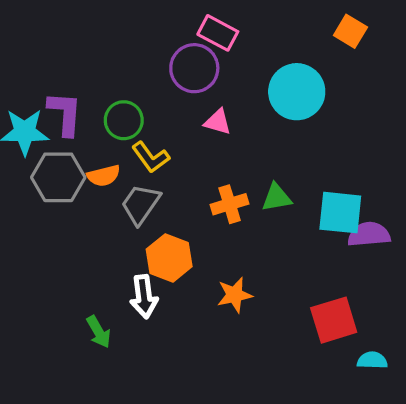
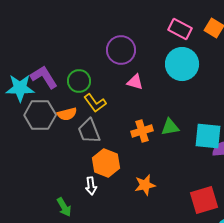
pink rectangle: (218, 33) -> (180, 29), moved
purple L-shape: (65, 114) -> (44, 77), turned -36
gray trapezoid: (141, 204) -> (89, 131), turned -56
white arrow: (144, 297) -> (91, 186), size x0.7

